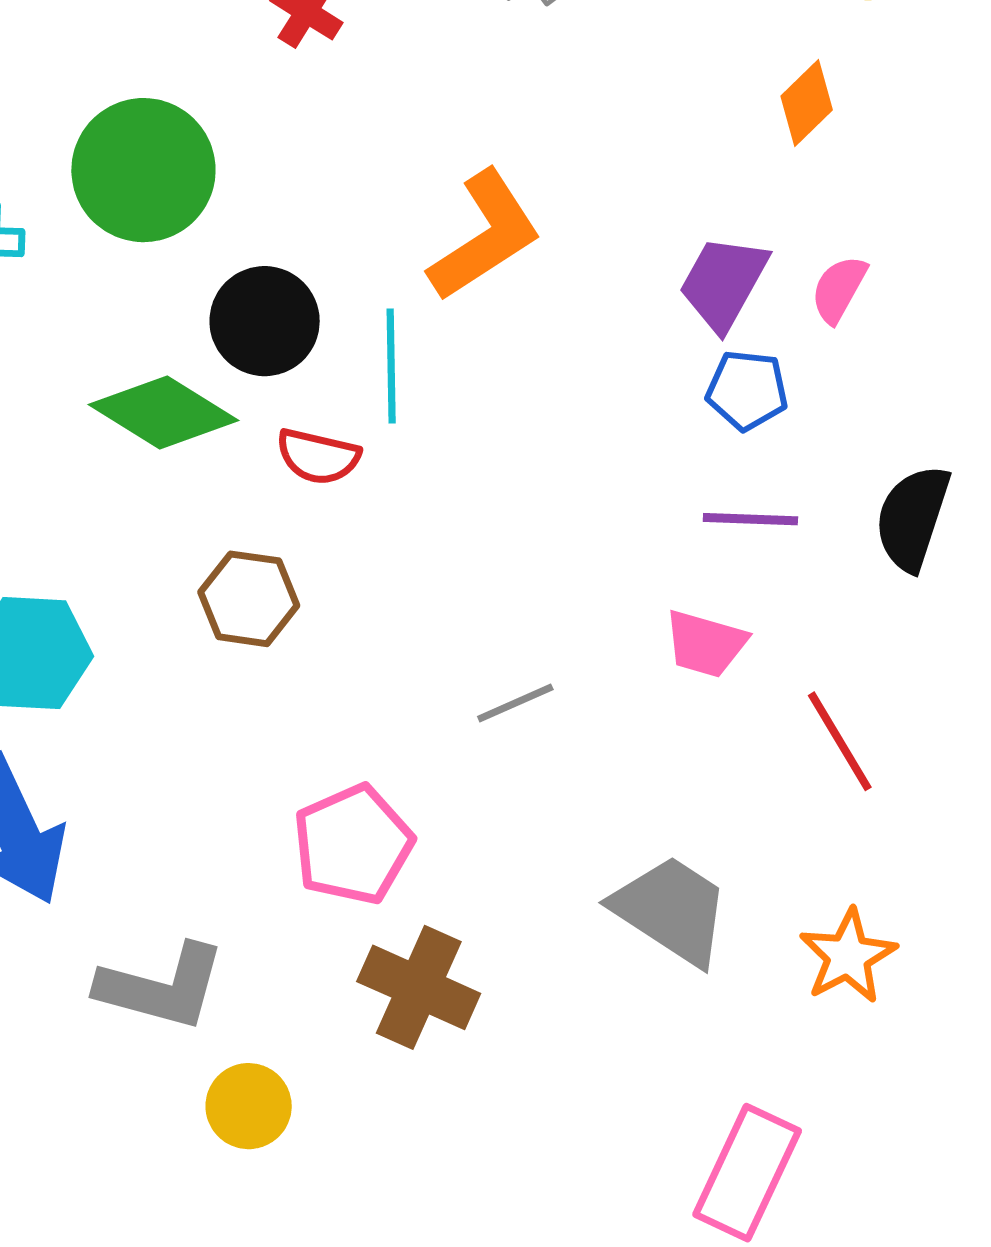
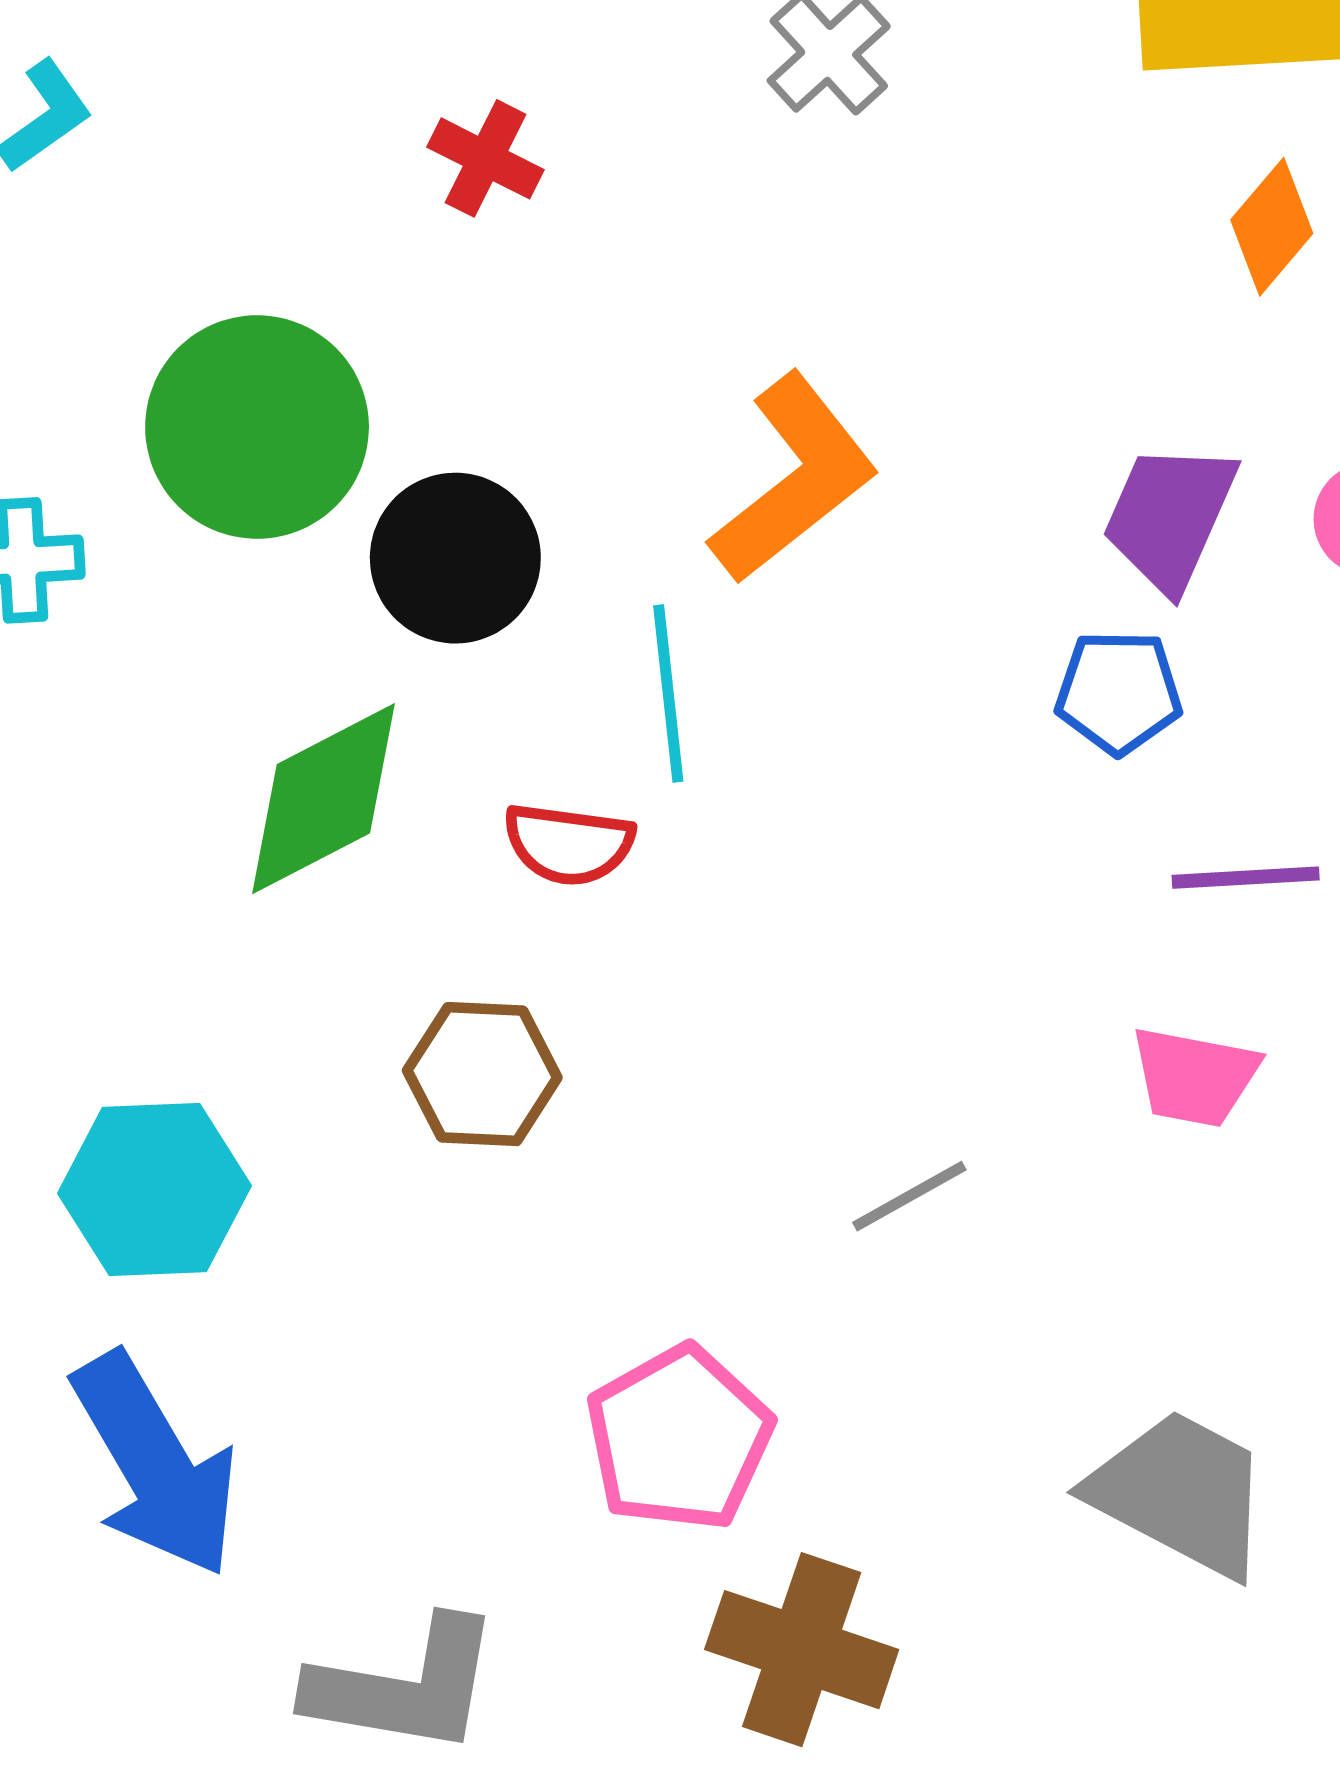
black circle: (265, 321) -> (455, 558), moved
blue pentagon: (747, 390) -> (1119, 692), moved
green diamond: (164, 413) -> (323, 799), turned -54

